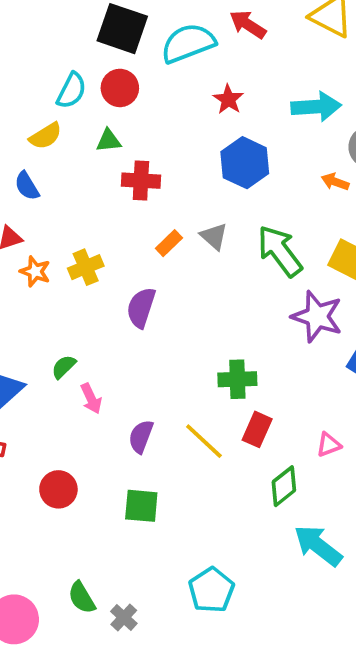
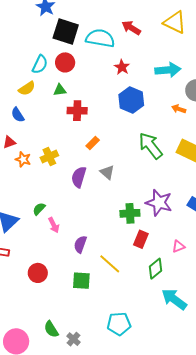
cyan semicircle: (188, 43) -> (100, 38), turned 32
gray triangle: (214, 236) -> (107, 172), moved
purple star: (317, 316) -> (159, 203), moved
yellow line: (204, 441) -> (110, 264), moved
cyan pentagon: (211, 590) -> (119, 324), turned 30

